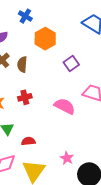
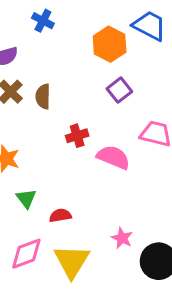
orange hexagon: (45, 39) -> (110, 44), moved
red cross: (25, 97) -> (77, 136), moved

